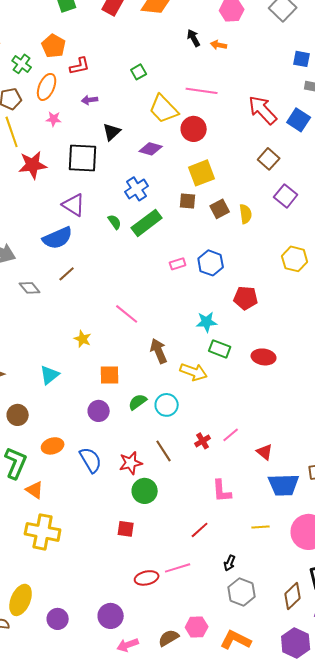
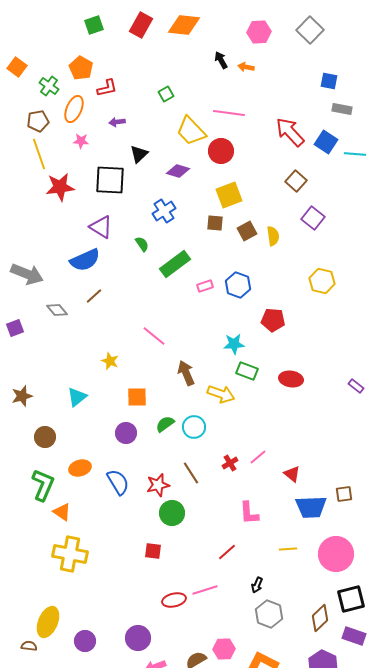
green rectangle: (147, 223) -> (175, 264), moved

